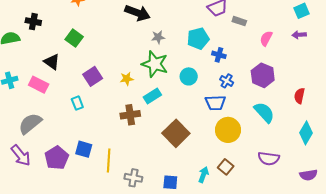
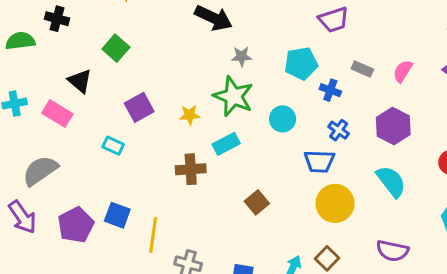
gray rectangle: (239, 21) -> (362, 69), moved
cyan rectangle: (77, 103) -> (113, 146), turned -48
brown square: (176, 133) -> (257, 202), size x0.6

